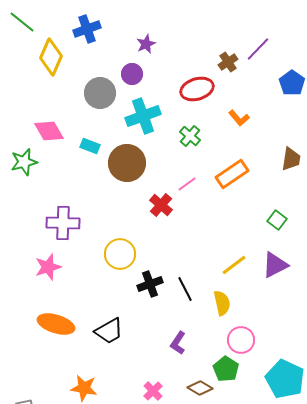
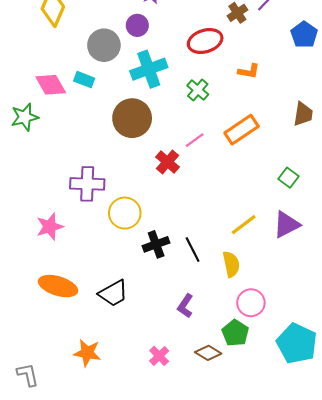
orange L-shape: (239, 118) -> (249, 71), turned -40
cyan rectangle: (90, 146) -> (84, 80), moved
purple cross: (63, 223) -> (87, 184), moved

